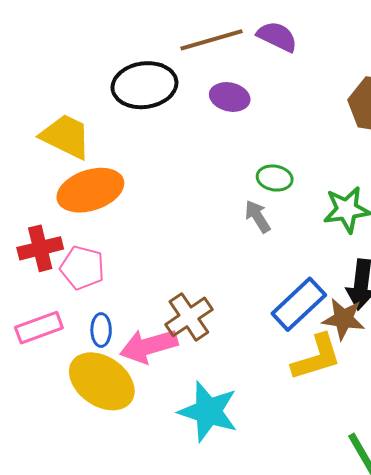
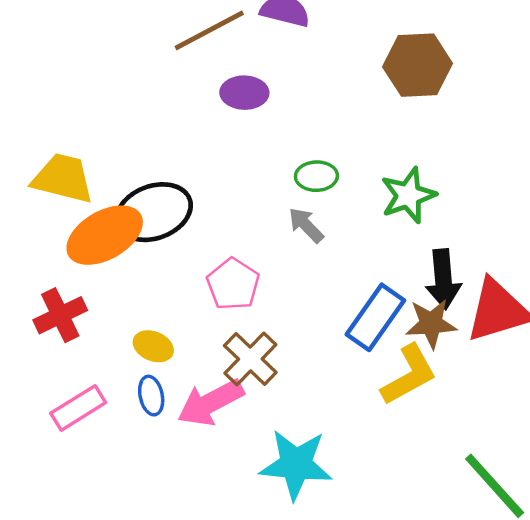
black ellipse: (144, 85) -> (154, 212), moved
pink pentagon: (82, 268) -> (233, 284), moved, turned 30
yellow ellipse: (102, 381) -> (153, 346), moved, size x0.5

